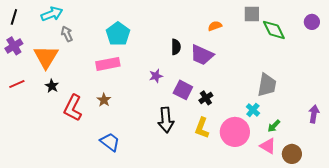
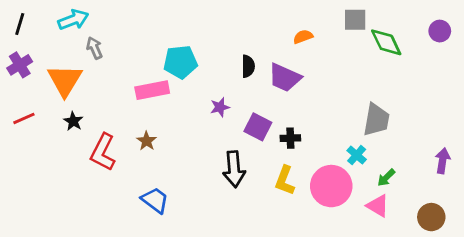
cyan pentagon: (118, 34) -> (180, 62), moved, turned 30
black cross: (206, 98) -> (290, 138), turned 32
brown circle: (292, 154) -> (431, 217), moved

